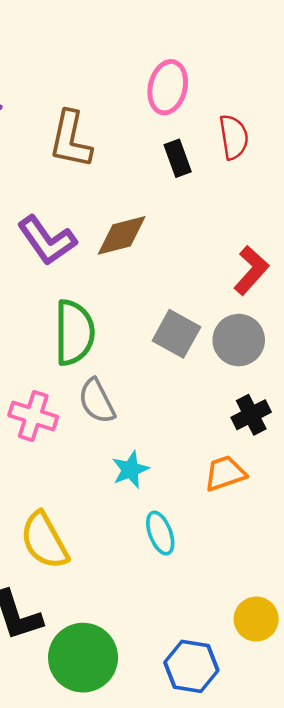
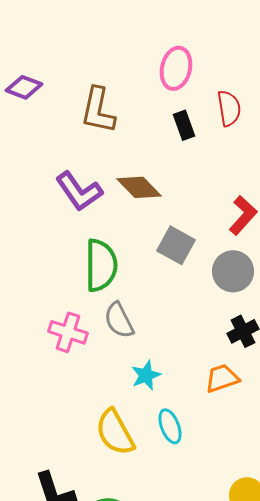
brown diamond: (122, 235) -> (139, 187), turned 60
gray square: (176, 334) -> (176, 245), moved
yellow semicircle: (44, 541) -> (115, 432), moved

